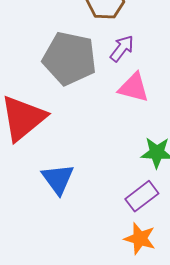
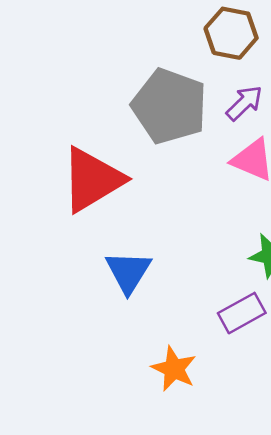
orange star: (140, 239) -> (174, 369), moved

